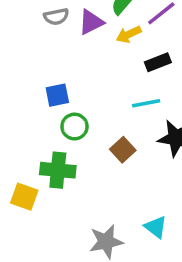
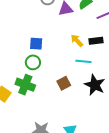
yellow arrow: (129, 34) -> (77, 40), moved, turned 56
green circle: (75, 127) -> (33, 62), moved

